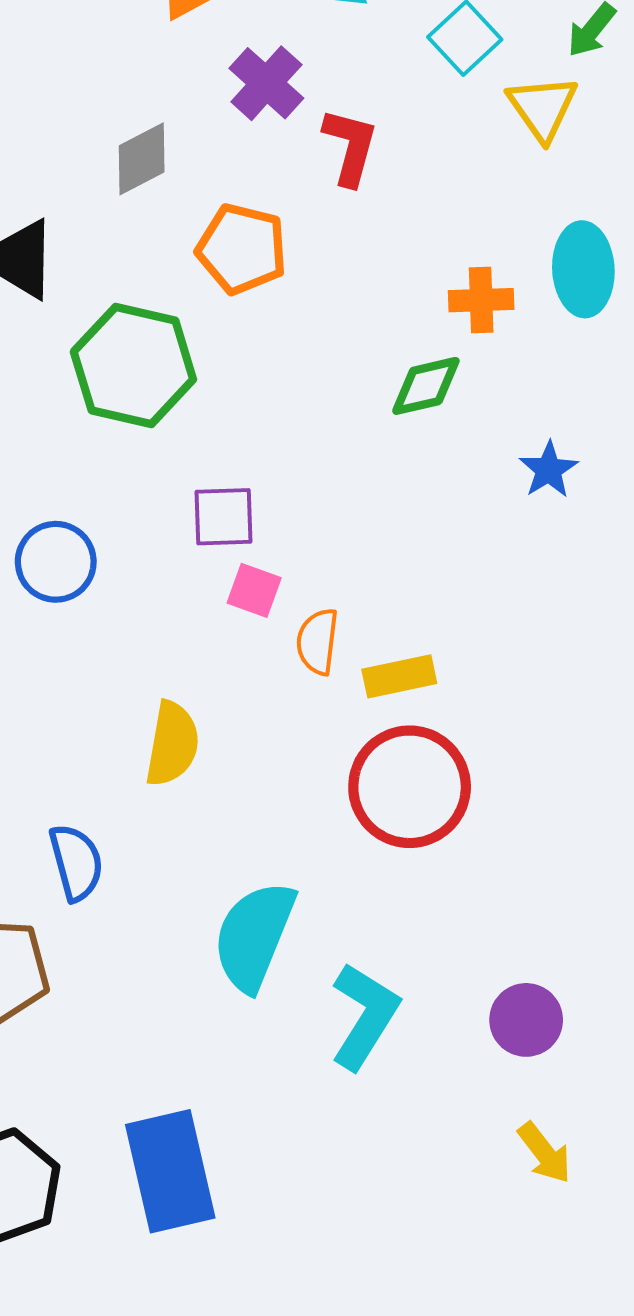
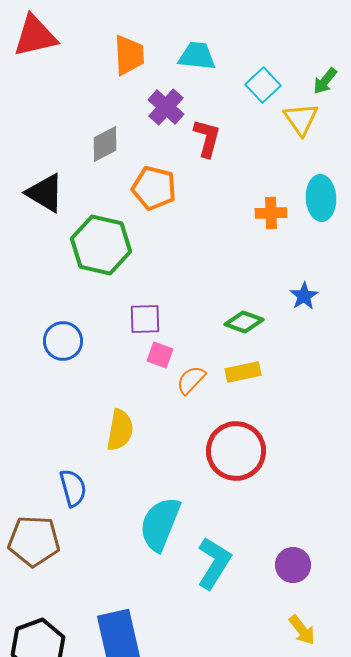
green diamond: (426, 386) -> (244, 322), moved, turned 33
orange semicircle: (318, 642) -> (191, 380), turned 36
yellow rectangle: (399, 676) -> (243, 372), moved

